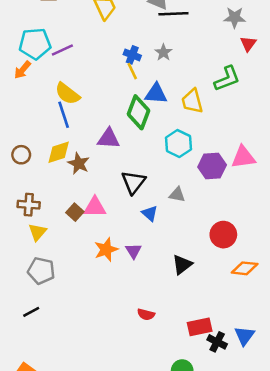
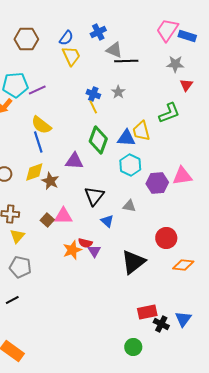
blue triangle: (156, 94) -> (126, 138), moved
black triangle: (182, 265) -> (133, 262), size x1.5
red semicircle: (146, 314) -> (85, 243), moved

